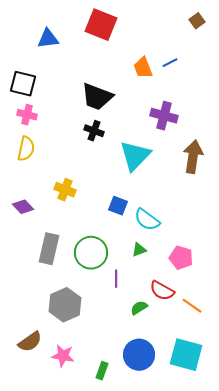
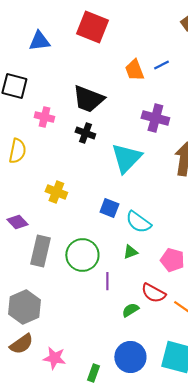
pink cross: (27, 115) -> (44, 117), moved
purple diamond: (23, 207) -> (17, 222), moved
gray hexagon: (65, 305) -> (24, 307), moved

